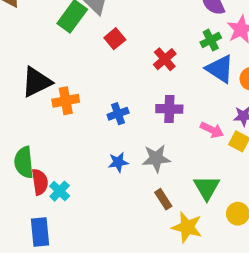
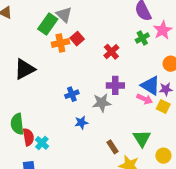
blue triangle: (220, 69) -> (150, 85), moved
orange cross: (66, 101) -> (60, 43), moved
blue cross: (118, 114) -> (72, 94), moved
gray star: (156, 158) -> (102, 103), moved

